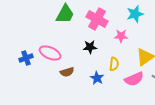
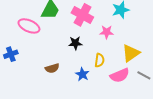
pink ellipse: (50, 53) -> (29, 26), moved

